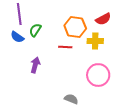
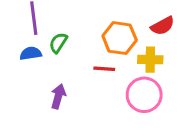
blue semicircle: (17, 37) -> (31, 53), turned 136
pink circle: (98, 75) -> (144, 95), moved

